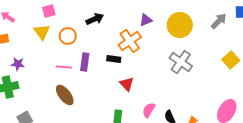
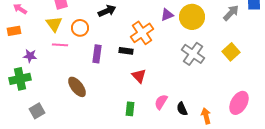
purple triangle: (146, 20) -> (167, 15), moved
yellow square: (231, 60) -> (231, 52), moved
pink line: (64, 67) -> (60, 45), moved

